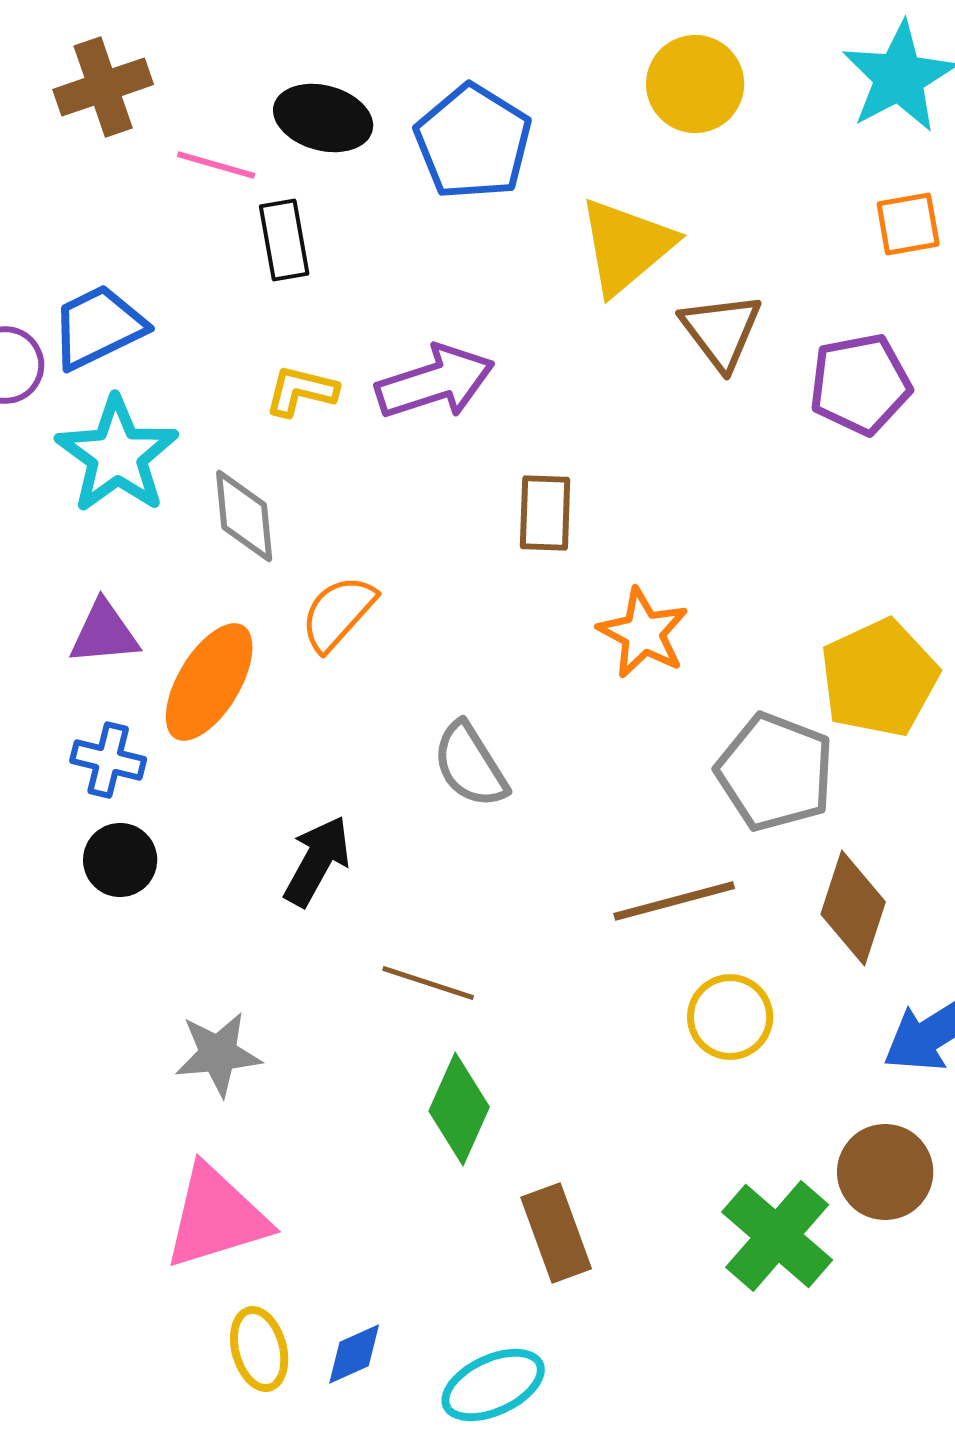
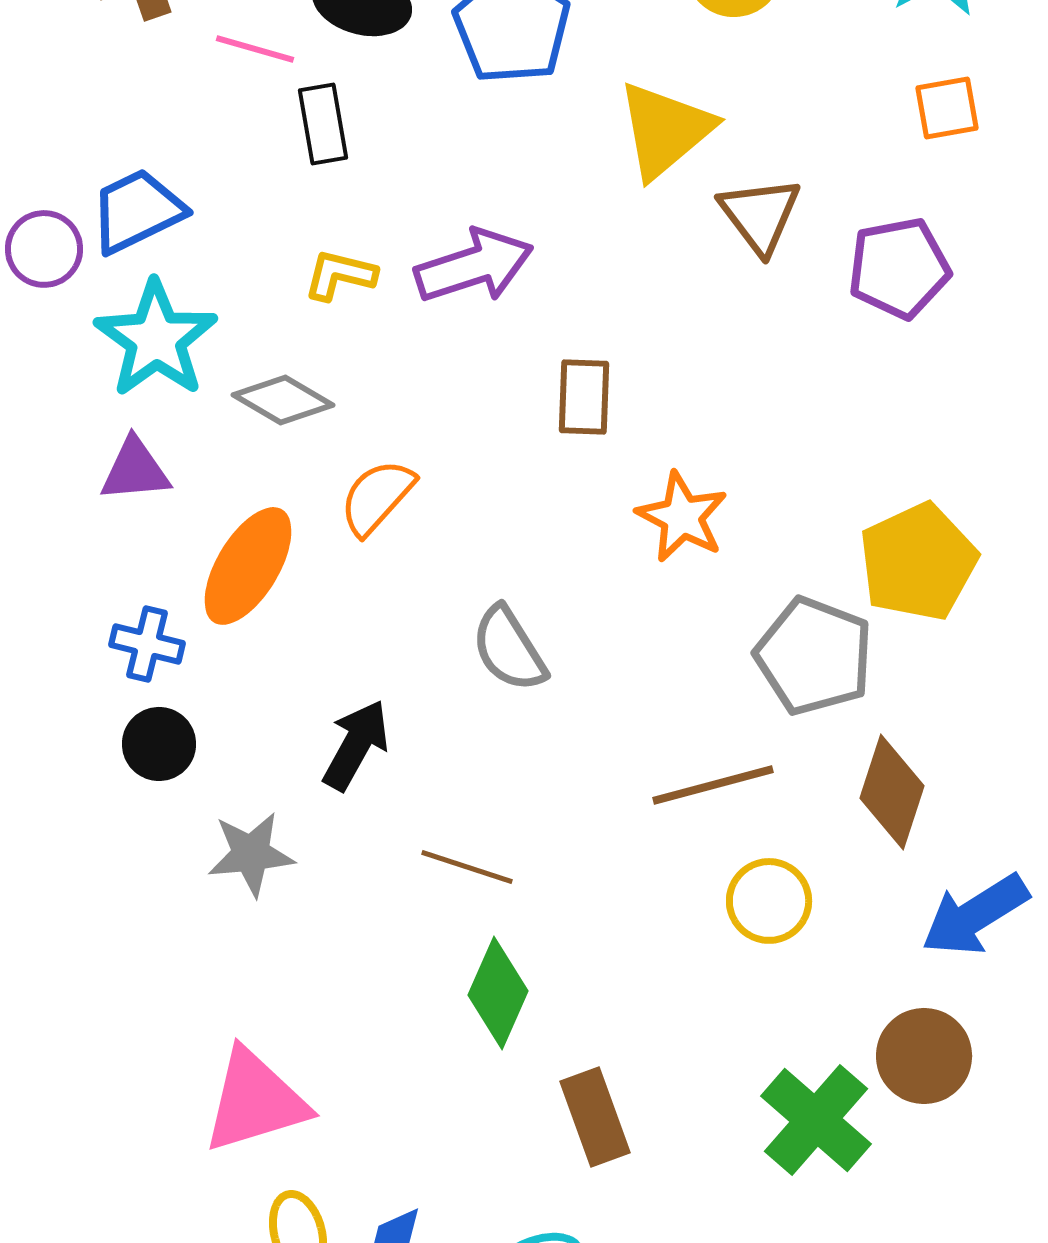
gray diamond: (244, 516) -> (283, 400), turned -54
purple triangle: (104, 633) -> (135, 470), moved
gray star: (218, 1054) -> (251, 854), moved

